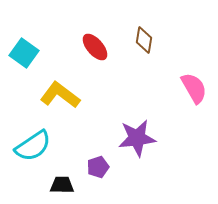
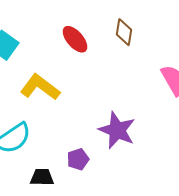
purple star: (137, 138) -> (117, 130), turned 30

